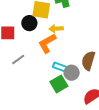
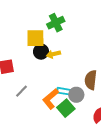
black circle: (29, 23) -> (41, 52), moved
orange L-shape: (47, 43) -> (51, 99), moved

